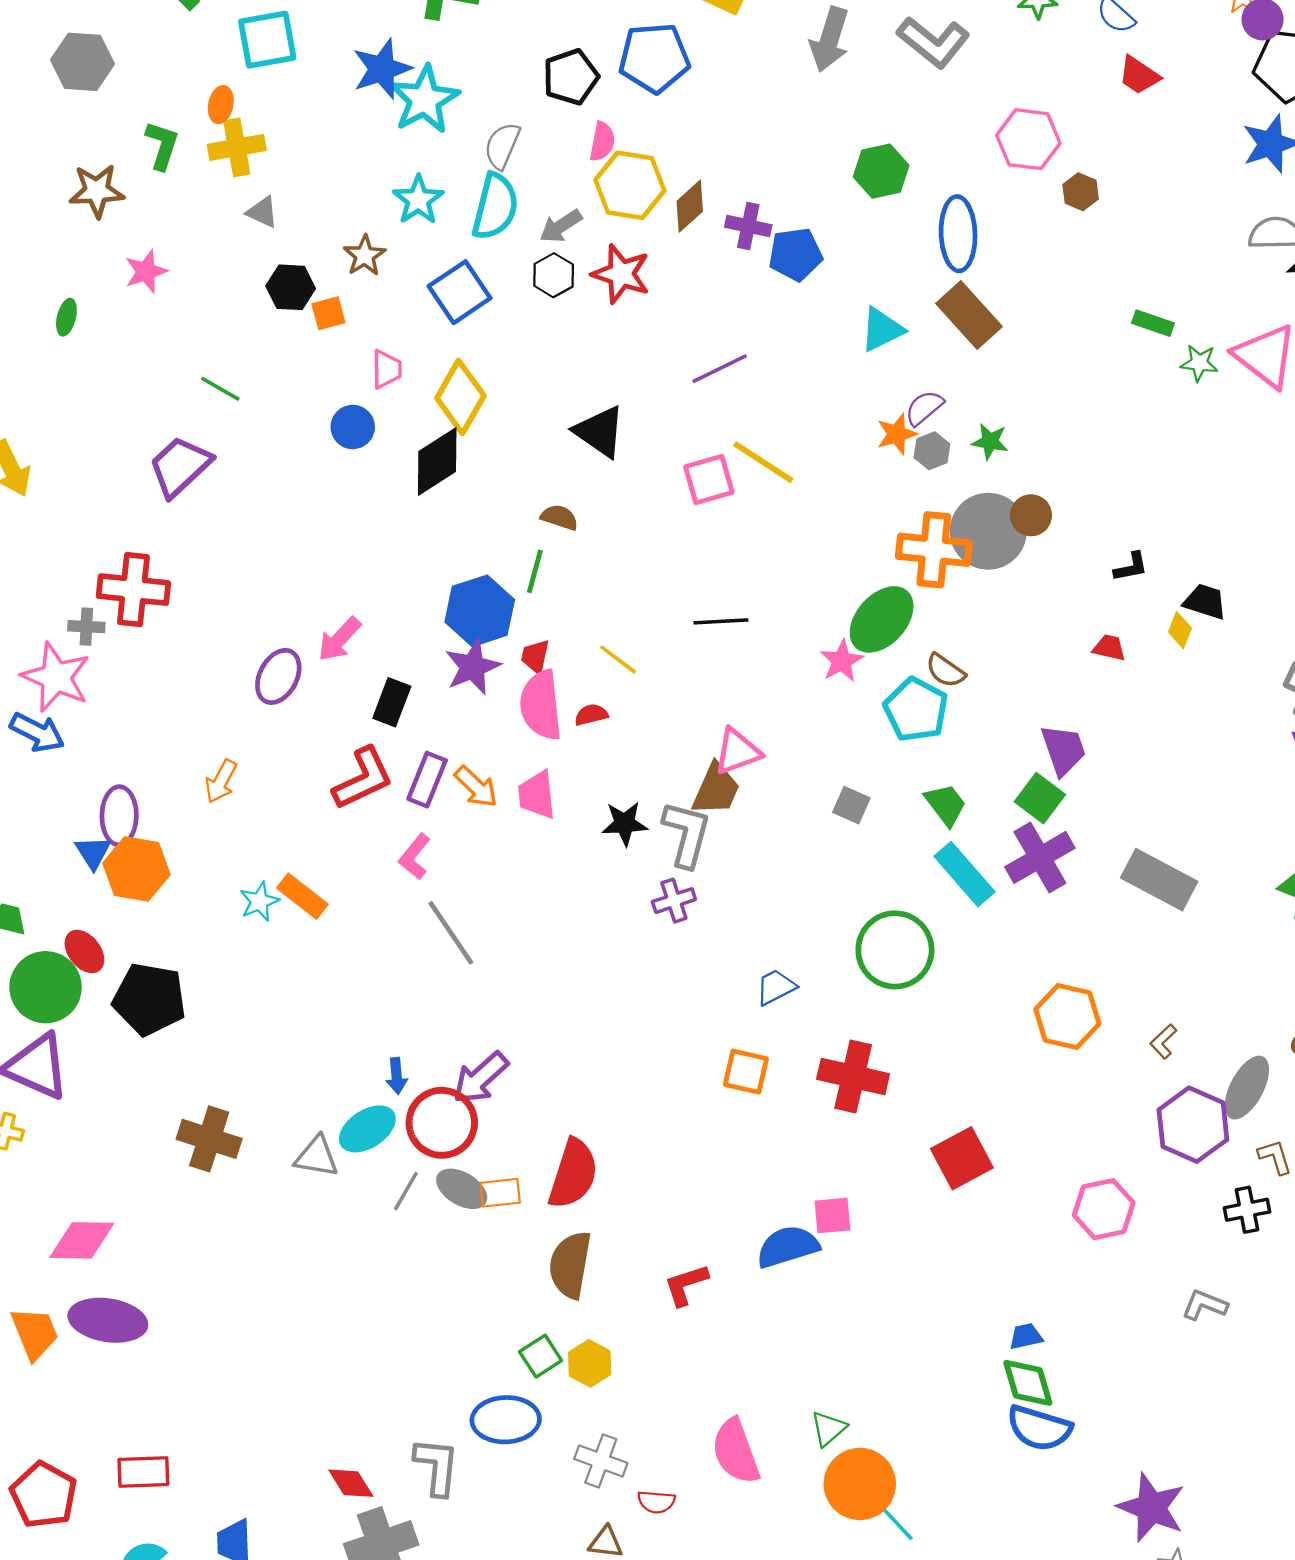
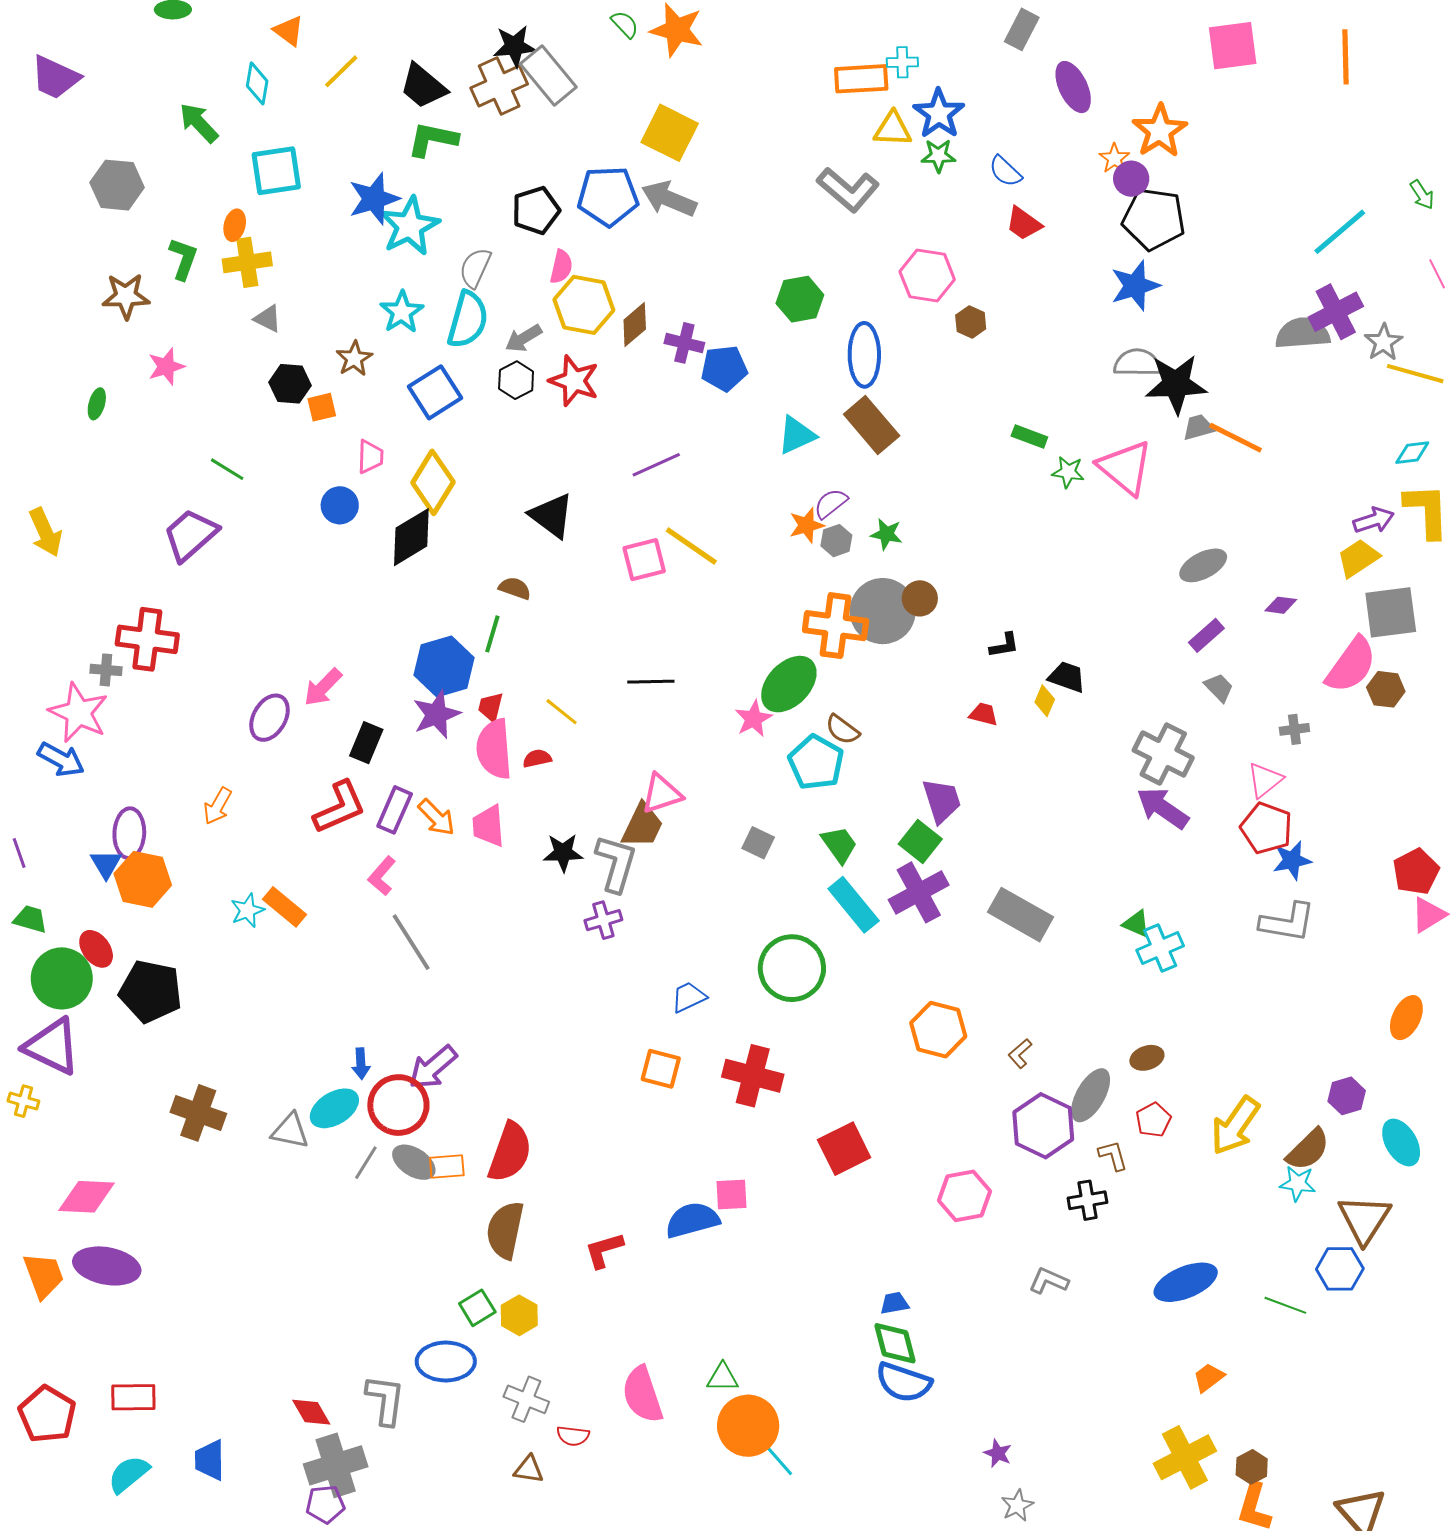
gray arrow: (830, 39) -> (669, 199), moved, turned 94
green triangle: (828, 1429) -> (723, 1377), turned 40
purple star: (1151, 1507) -> (998, 1453), size x0.5

